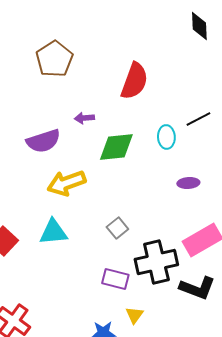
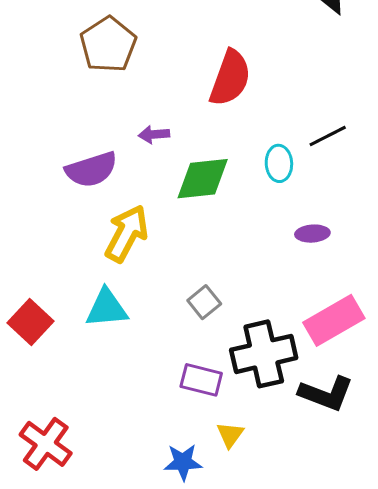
yellow arrow: (66, 183) -> (127, 234), turned 138

